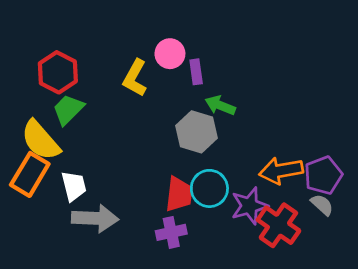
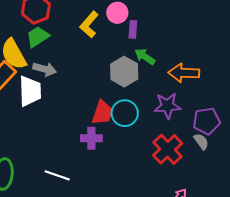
orange arrow: (281, 171) -> (184, 73), moved
white trapezoid: (74, 186) -> (30, 91), size x1.4
purple star: (249, 206) -> (167, 106), moved
gray arrow: (95, 218) -> (45, 69), moved, size x0.7

